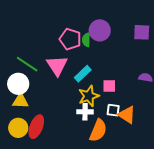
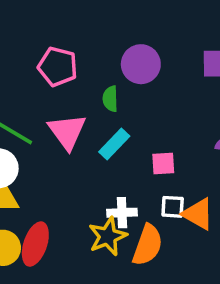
pink pentagon: (70, 39) -> (58, 67), moved
green semicircle: (86, 40) -> (110, 99), moved
yellow star: (89, 96) -> (108, 236), moved

